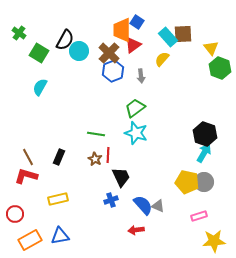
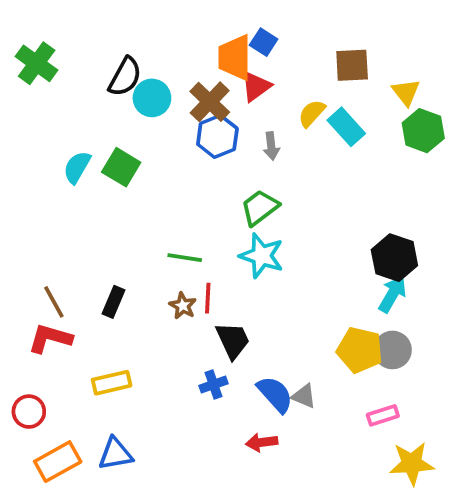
green cross: (19, 33) -> (37, 63), size x1.5
cyan rectangle: (168, 37) -> (346, 127), moved
green square: (39, 53) -> (121, 167), moved

